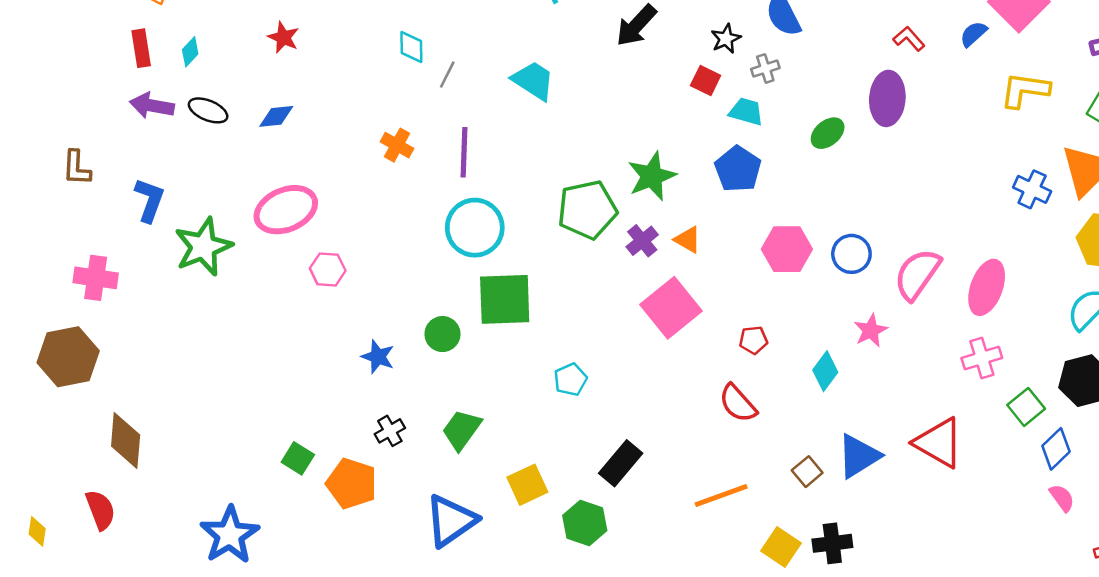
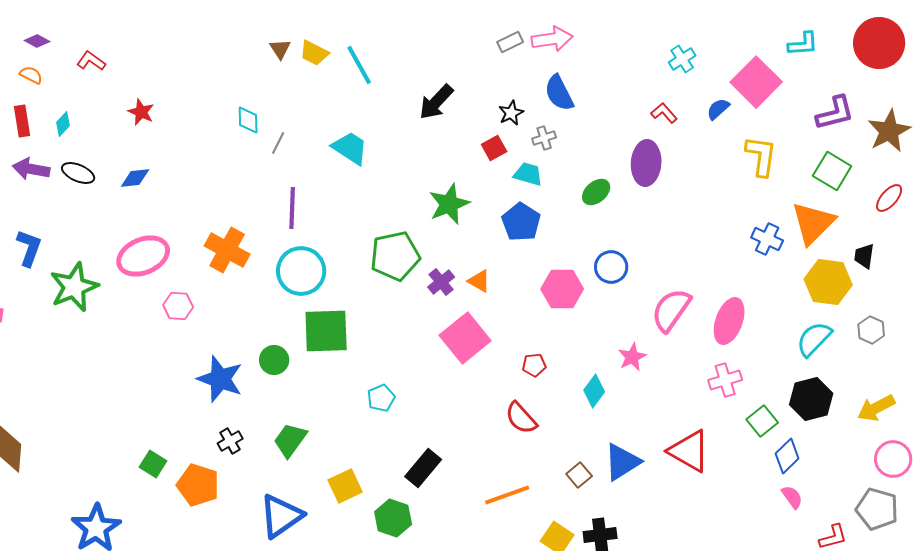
red square: (706, 81) -> (494, 148), turned 35
yellow L-shape: (1025, 90) -> (761, 156), turned 90
orange cross: (397, 145) -> (227, 250), moved, size x1.6
green star: (652, 176) -> (449, 204), moved
blue circle: (851, 254) -> (611, 267), moved
blue star: (378, 357) -> (220, 379), size x1.6

